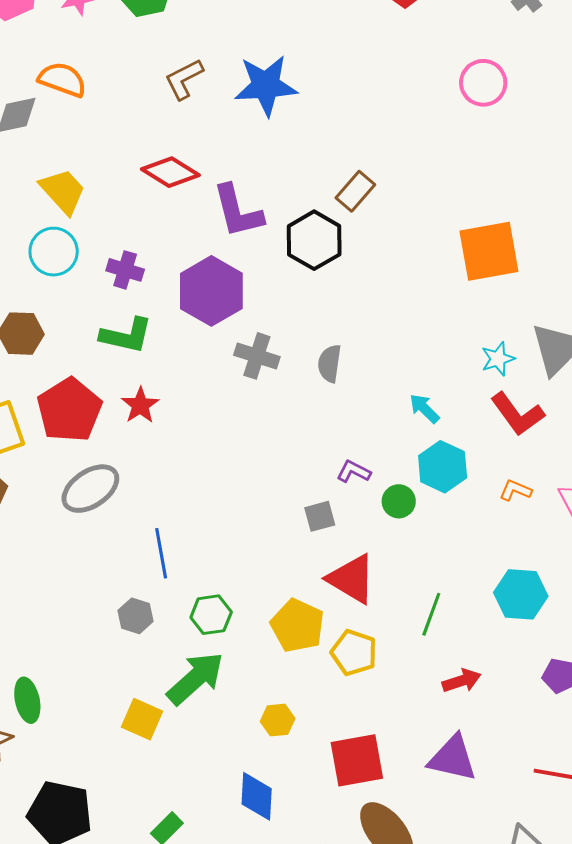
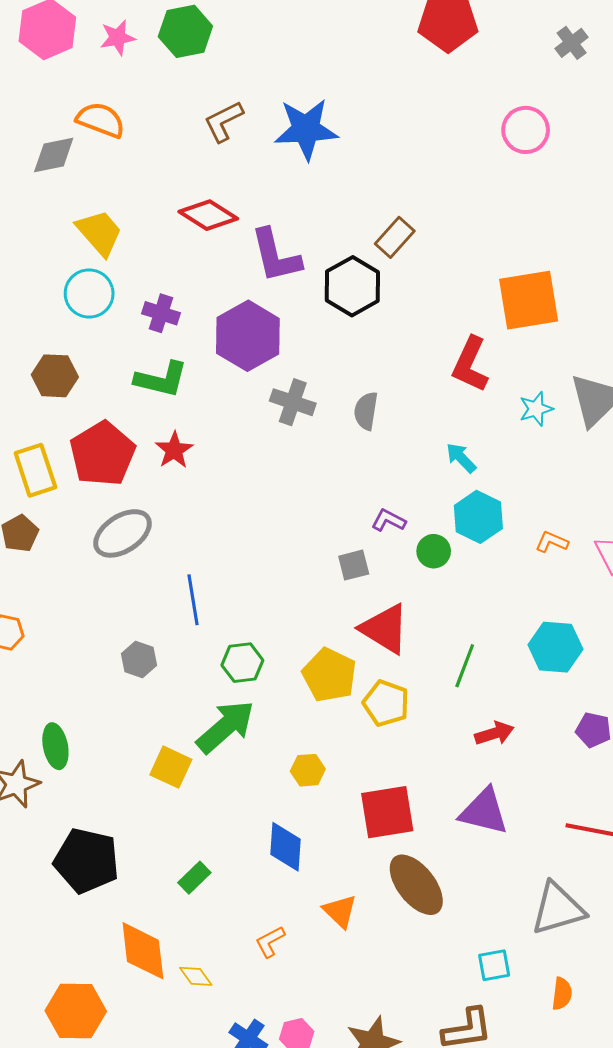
red L-shape: (517, 414) -> (470, 364), moved, turned 60
gray hexagon: (136, 616) -> (139, 659), moved

